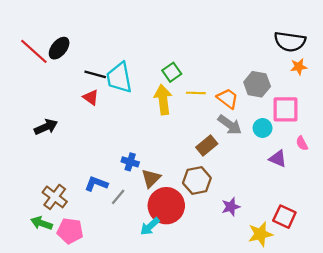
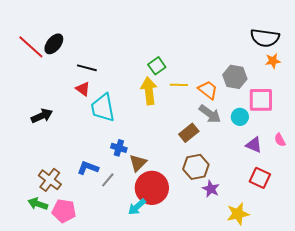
cyan trapezoid: (119, 78) -> (103, 108), moved
pink semicircle: (302, 143) -> (280, 140), moved
brown hexagon: (197, 180) -> (196, 167), moved
purple star: (231, 207) -> (211, 189), turned -30
red square: (284, 217) -> (260, 178), moved

